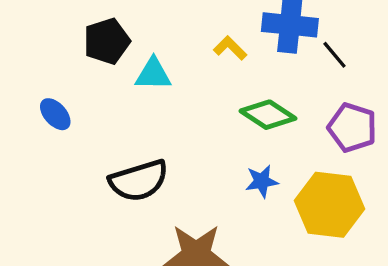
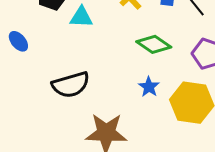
blue star: (262, 181) -> (149, 87), turned -30

